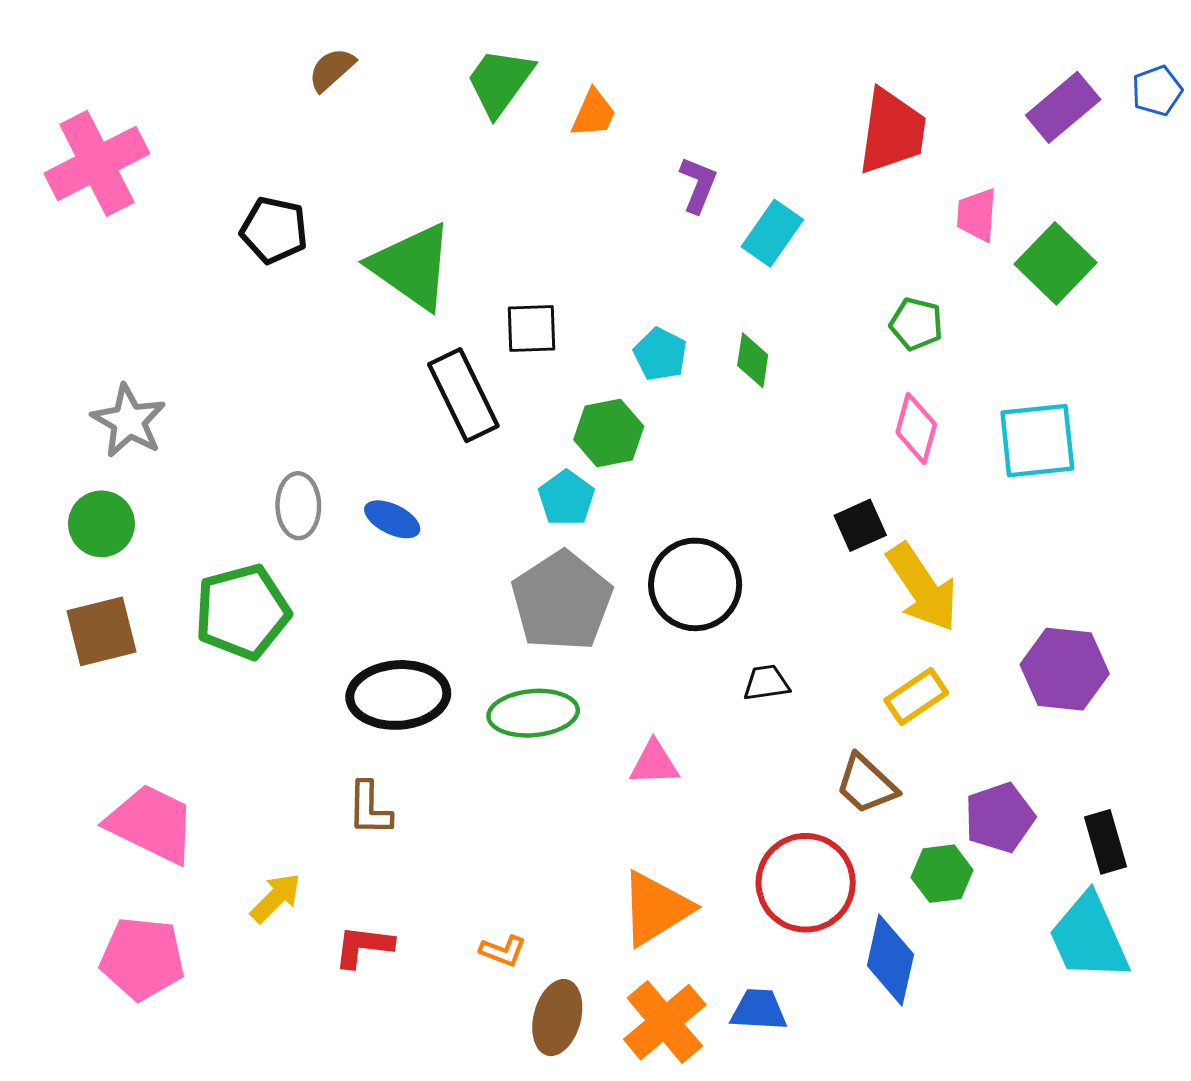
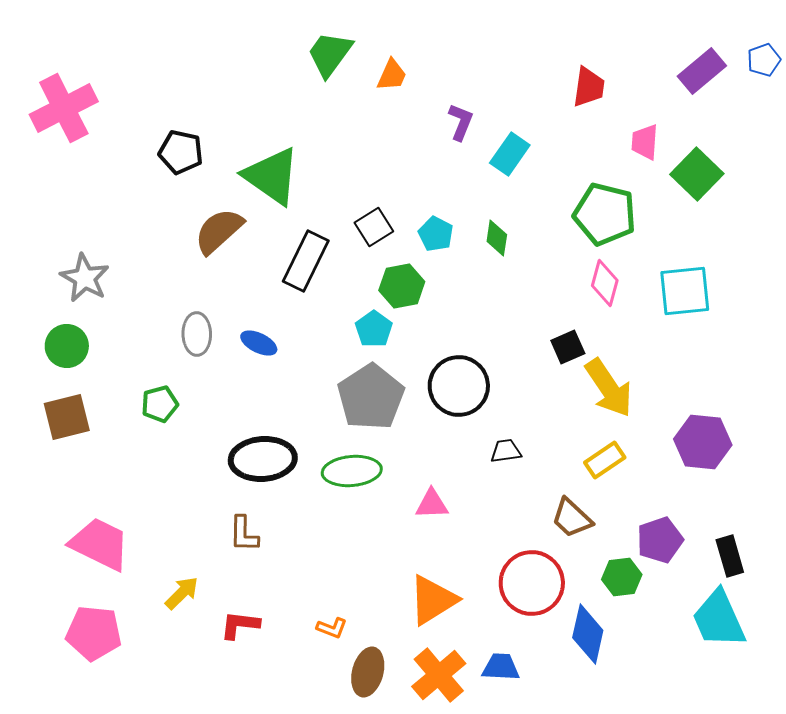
brown semicircle: (332, 70) -> (219, 231), moved, size x1.6
red trapezoid: (892, 132) -> (589, 87), size x0.7
green pentagon: (916, 324) -> (605, 214), size x1.8
black square: (532, 328) -> (374, 227), moved, turned -30
black rectangle: (463, 395) -> (306, 261), turned 52
green pentagon: (242, 612) -> (160, 404), size x0.6

